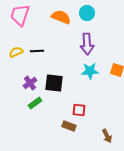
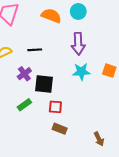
black line: (37, 51) -> (35, 50), moved
purple cross: (30, 83) -> (24, 74), moved
red square: (79, 110) -> (55, 107), moved

